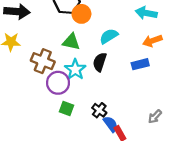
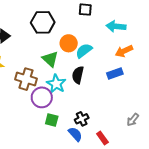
orange circle: (81, 14) -> (69, 43), moved
green triangle: (71, 42) -> (50, 59), turned 36
black cross: (99, 110) -> (82, 119), turned 32
blue semicircle: (111, 124) -> (75, 134), moved

